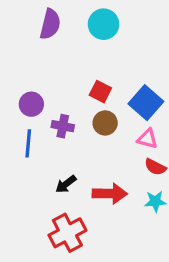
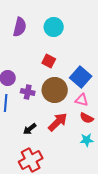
red square: (100, 92) -> (49, 61), moved
brown circle: (105, 123) -> (55, 90), size x1.6
red arrow: (110, 194) -> (58, 122), moved, turned -45

